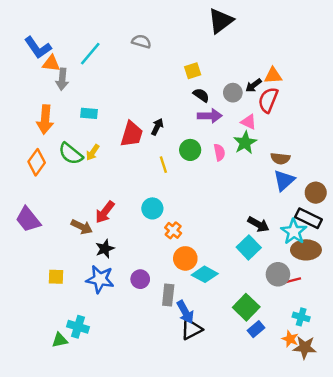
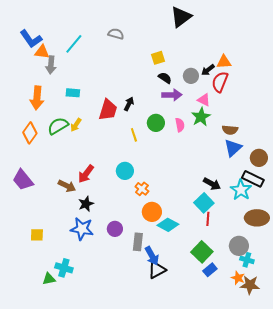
green semicircle: (71, 154) -> (58, 126), turned 110
brown ellipse: (306, 250) -> (257, 218), moved
gray circle: (278, 274) -> (239, 246), moved
yellow square: (56, 277) -> (37, 235), moved
red line: (293, 280) -> (208, 219), moved, turned -72

